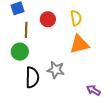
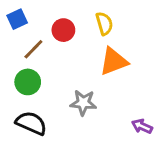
brown line: (26, 30) -> (33, 49), turned 49
black semicircle: (32, 77) -> (31, 123), moved, turned -60

